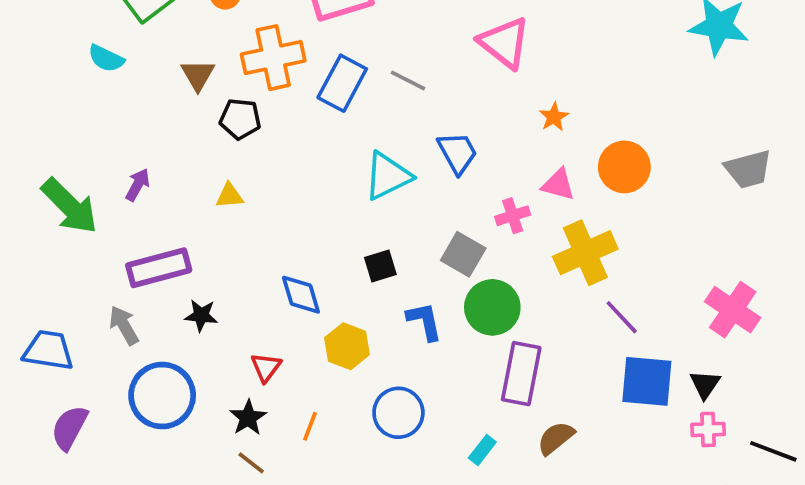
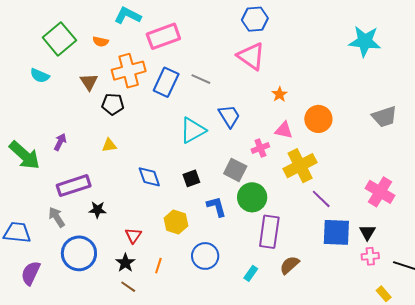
blue diamond: (301, 295) -> (149, 177), moved

